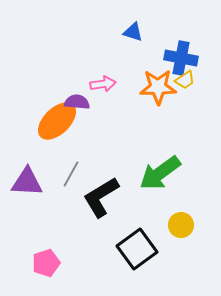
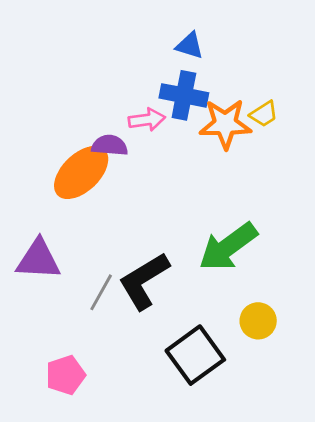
blue cross: (181, 58) -> (184, 95), moved
gray line: (71, 174) -> (101, 292), moved

